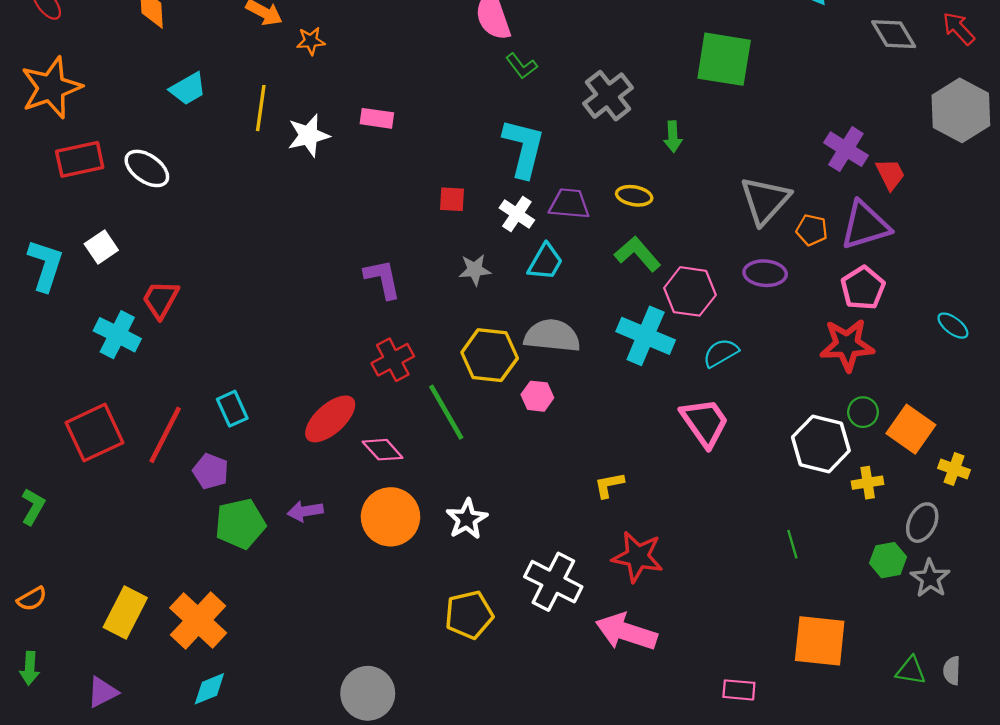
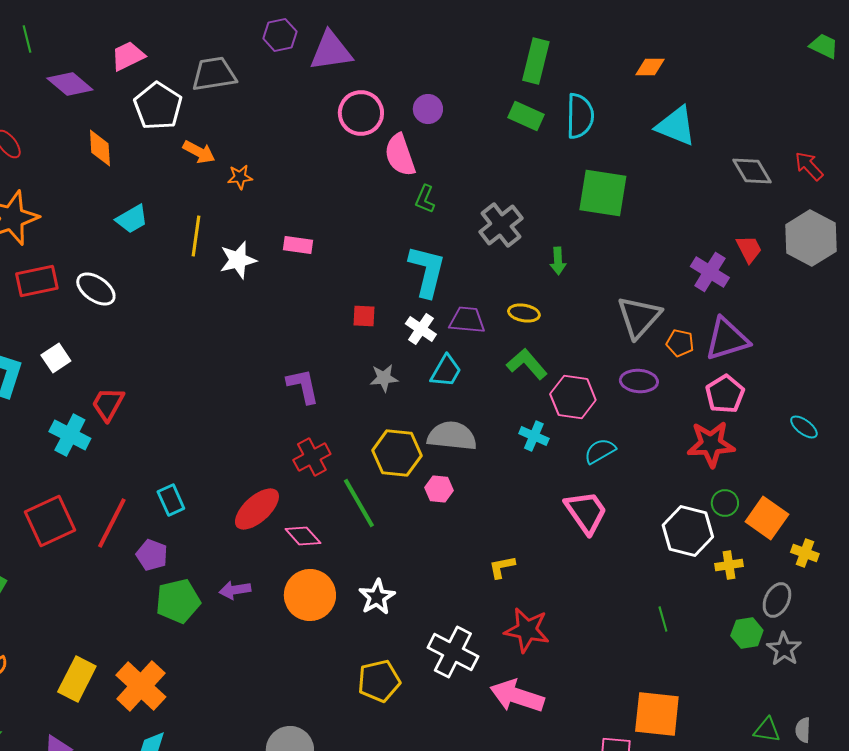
green L-shape: (521, 66) -> (425, 199), turned 60
red trapezoid: (890, 174) -> (749, 249), moved
cyan cross: (646, 336) -> (534, 436), size x0.6
orange square: (820, 641) -> (657, 714), moved

